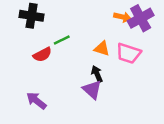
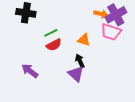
pink trapezoid: (128, 53) -> (111, 32), moved
red semicircle: (42, 55) -> (54, 45), moved
purple arrow: (36, 101) -> (30, 71), moved

